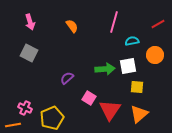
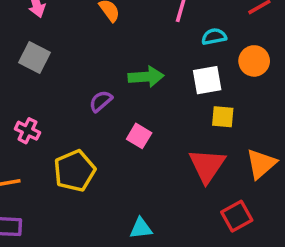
green arrow: (105, 69) -> (146, 77), moved
pink cross: (25, 108) -> (27, 131), moved
red triangle: (110, 110) -> (207, 166), moved
orange triangle: (139, 114) -> (261, 164), moved

